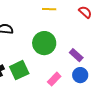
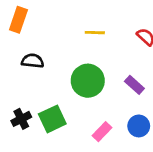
purple rectangle: (76, 55) -> (134, 85), moved

